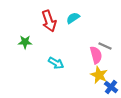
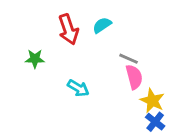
gray line: (105, 46) -> (129, 59), moved
yellow star: (99, 75) -> (152, 101), moved

